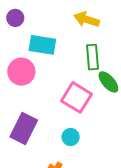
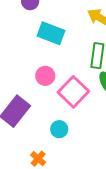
pink circle: (21, 72) -> (45, 76), moved, size x0.7

